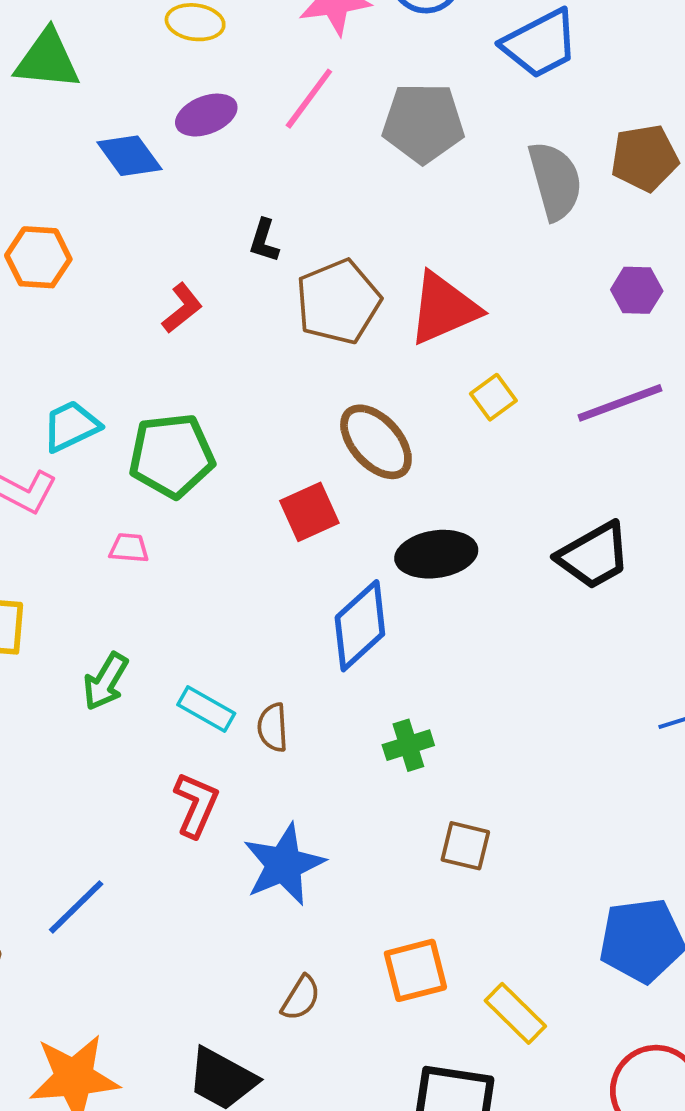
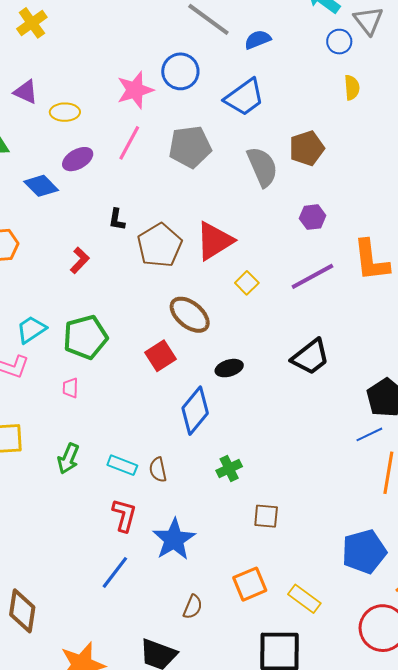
pink trapezoid: (129, 548) -> (70, 388), turned -85
black ellipse: (436, 554) -> (229, 368), size x0.7
blue line: (76, 907) -> (115, 572), moved

